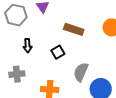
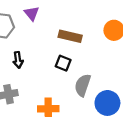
black square: (58, 52) -> (63, 63), moved, turned -32

